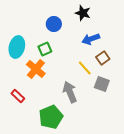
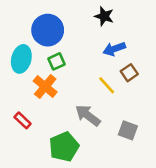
blue circle: (54, 24) -> (48, 30), moved, size x1.6
gray square: (102, 84) -> (128, 130), moved
gray arrow: (70, 92) -> (88, 115), turned -30

